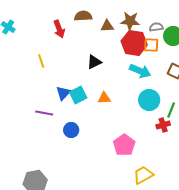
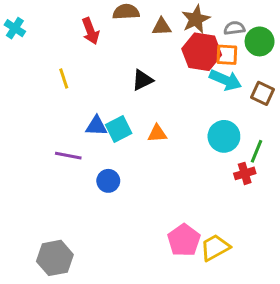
brown star: (130, 21) -> (196, 19), turned -30
cyan arrow: (140, 71) -> (225, 80), moved
blue triangle: (63, 93) -> (96, 126), turned 49
pink pentagon: (124, 145) -> (184, 240), moved

